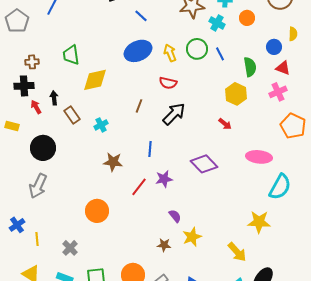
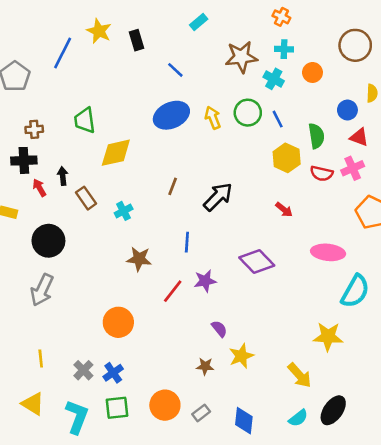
red semicircle: (168, 83) -> (322, 173), moved
yellow hexagon: (236, 94) -> (287, 158), moved
blue cross: (17, 225) -> (113, 373), moved

